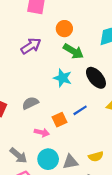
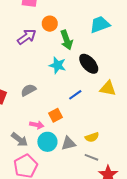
orange circle: (64, 29) -> (50, 24), moved
green arrow: (73, 51) -> (67, 40), turned 42
orange square: (59, 120) -> (56, 115), moved
pink arrow: (42, 132) -> (37, 125), moved

